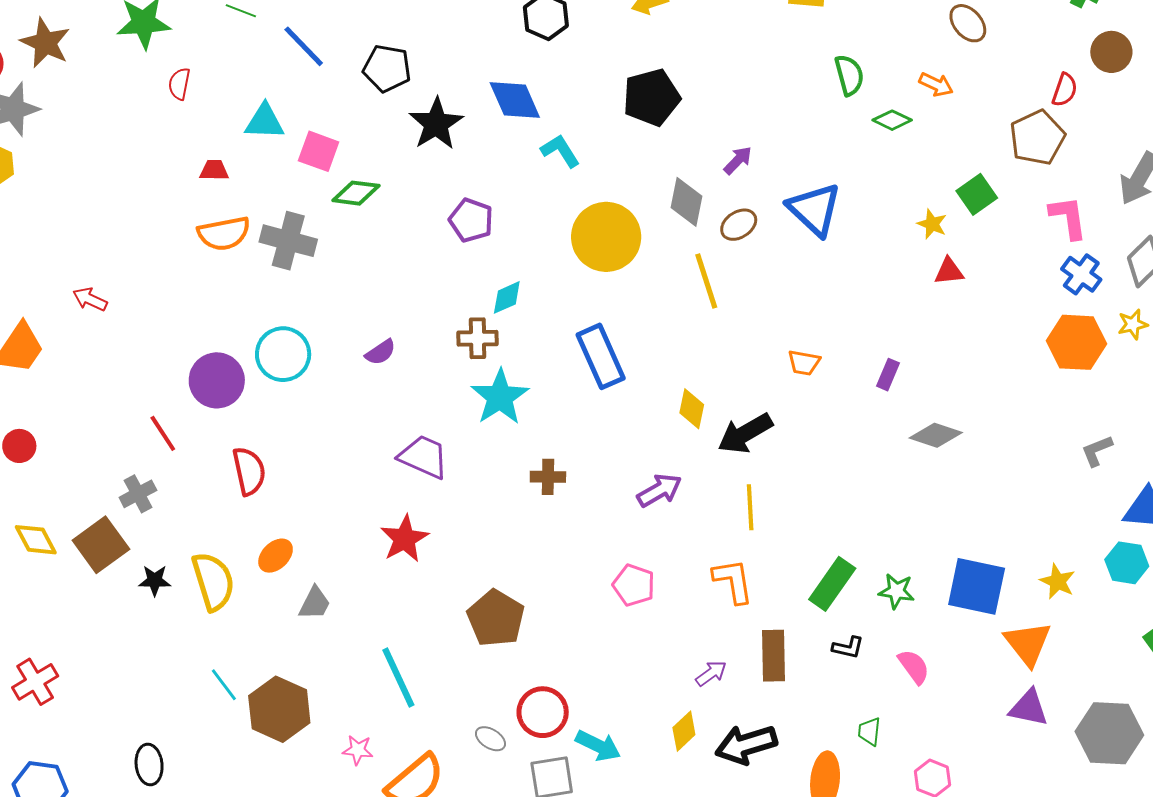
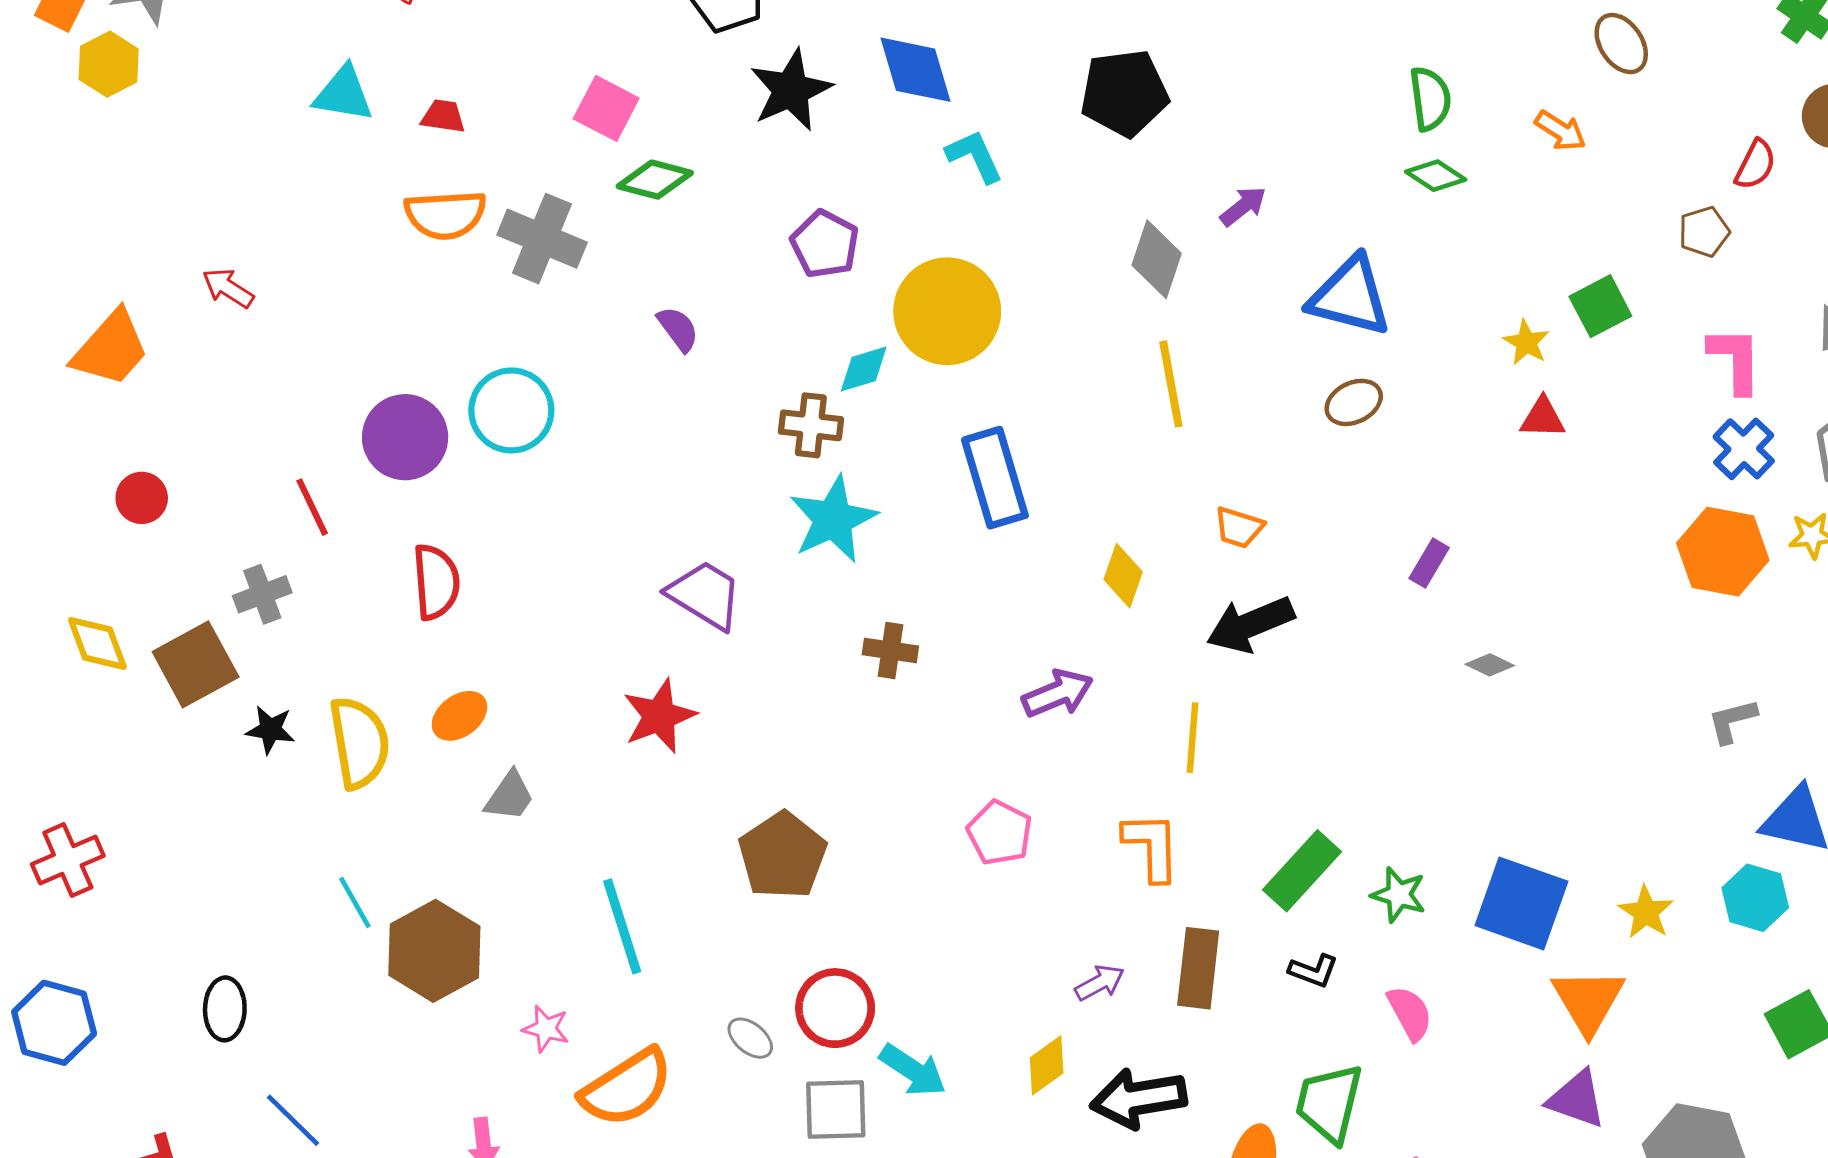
green diamond: (892, 120) -> (1436, 176), moved
cyan triangle: (265, 122) -> (343, 94), moved
brown pentagon: (1037, 138) -> (1704, 232), size x0.6
blue triangle: (814, 209) -> (1350, 296), turned -36
brown ellipse: (739, 225) -> (1354, 402), moved
yellow circle: (606, 237) -> (947, 311), moved
purple semicircle: (381, 352) -> (678, 329), moved, turned -100
orange trapezoid: (804, 363) -> (1239, 527), moved
black arrow: (745, 433) -> (1250, 624), moved
gray diamond: (936, 435) -> (1490, 665), size x0.6
red circle: (19, 446) -> (142, 498), moved
green trapezoid: (869, 731) -> (1329, 1103), size x1.8

